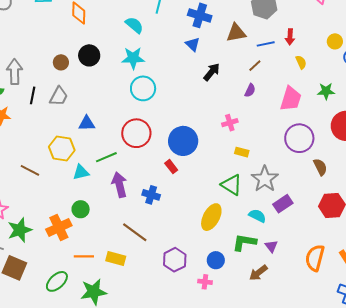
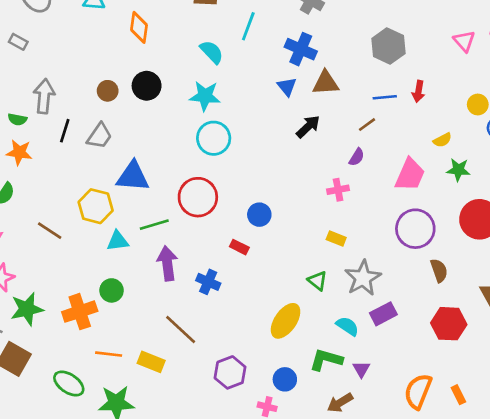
brown triangle: (236, 33) -> (326, 83), moved
yellow semicircle: (301, 62) -> (442, 140), moved, turned 80
blue triangle: (87, 123) -> (133, 176), size x1.5
pink cross: (230, 123) -> (338, 190), moved
blue circle: (183, 141) -> (259, 215), size x0.6
red rectangle: (171, 167) -> (239, 247), turned -32
green triangle: (232, 185) -> (317, 281), size x0.7
green ellipse: (57, 281) -> (69, 384), turned 70

